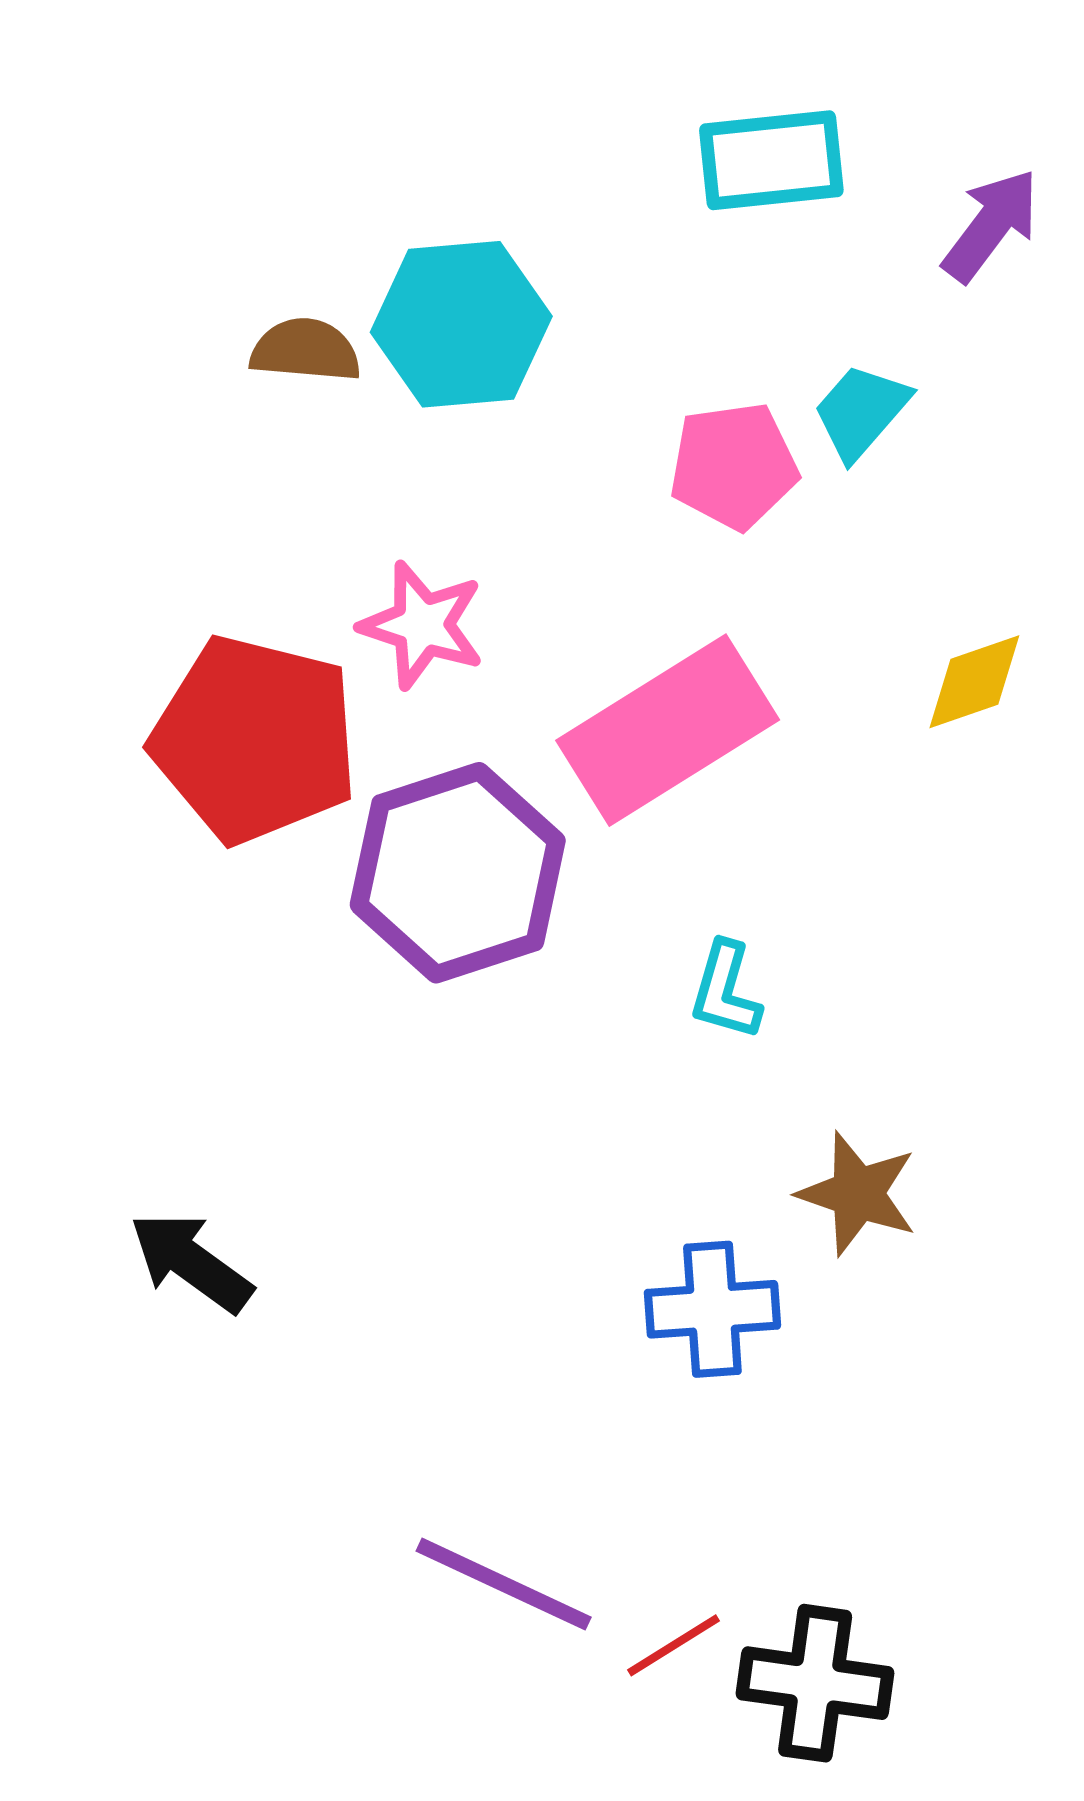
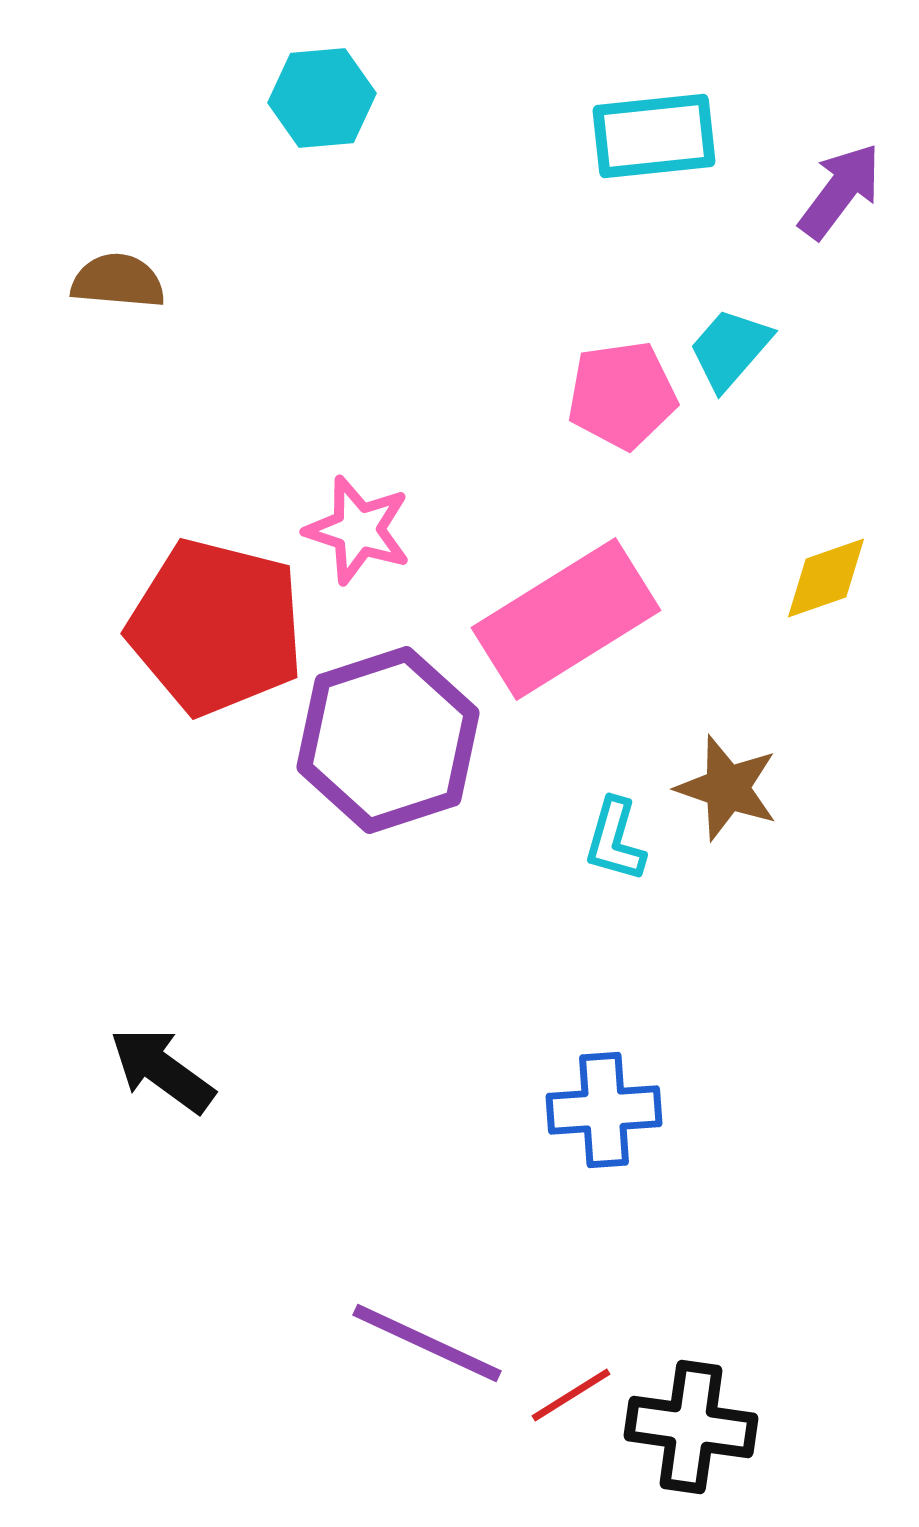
cyan hexagon: (461, 324) -> (322, 98), moved, size x0.7
brown semicircle: (305, 350) -> (118, 281), moved
brown star: (858, 1194) -> (727, 788), moved

